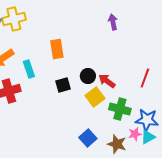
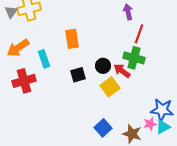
red line: (145, 78) -> (139, 34), moved
green cross: (120, 109) -> (134, 58), moved

